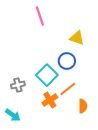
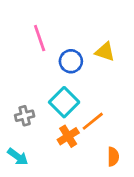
pink line: (40, 16) -> (40, 38), moved
blue circle: (67, 61) -> (71, 61), moved
orange semicircle: (83, 106) -> (113, 157), moved

